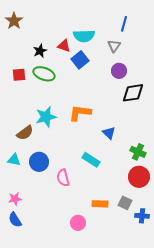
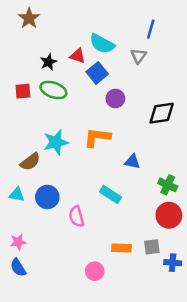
brown star: (14, 21) -> (29, 18), moved
cyan semicircle: (84, 36) -> (102, 44), turned 30
purple circle: (119, 71) -> (115, 98), moved
blue triangle: (109, 133) -> (132, 162), turned -32
gray square: (125, 203) -> (152, 247), turned -32

